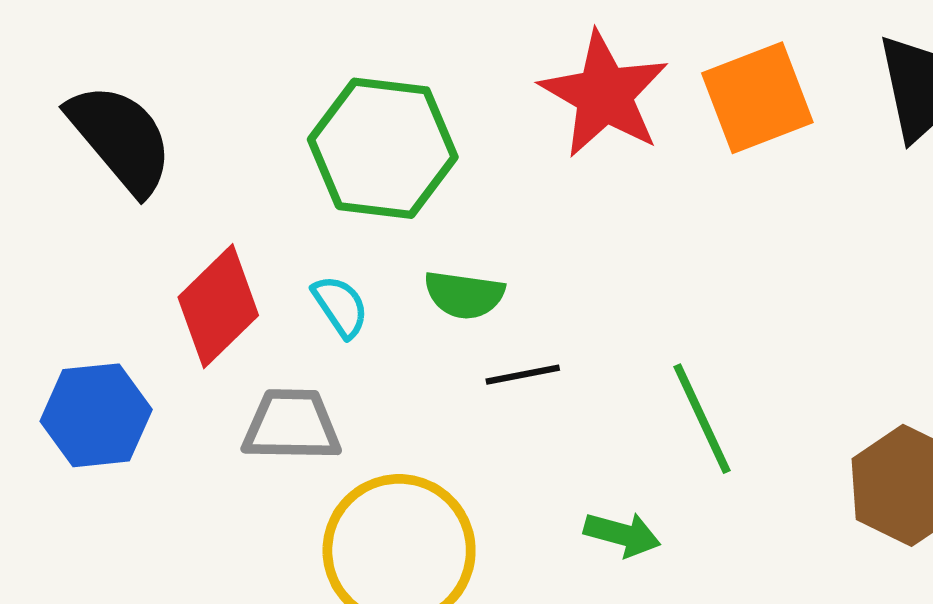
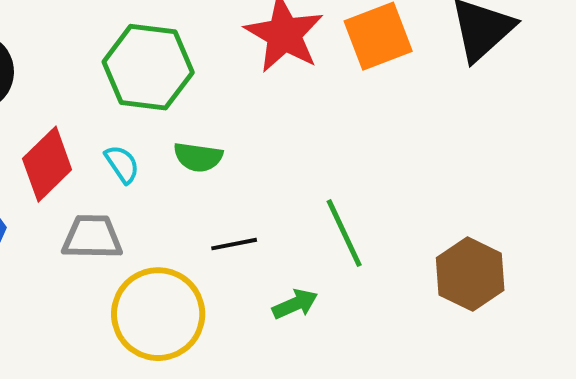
black line: (523, 375) -> (234, 244), moved
green arrow: (622, 534) -> (295, 304), turned -39

